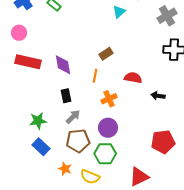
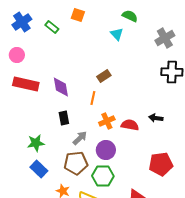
cyan triangle: (119, 12) -> (117, 34), turned -32
red semicircle: (133, 78) -> (130, 125), moved
gray arrow: (73, 117) -> (80, 138), moved

